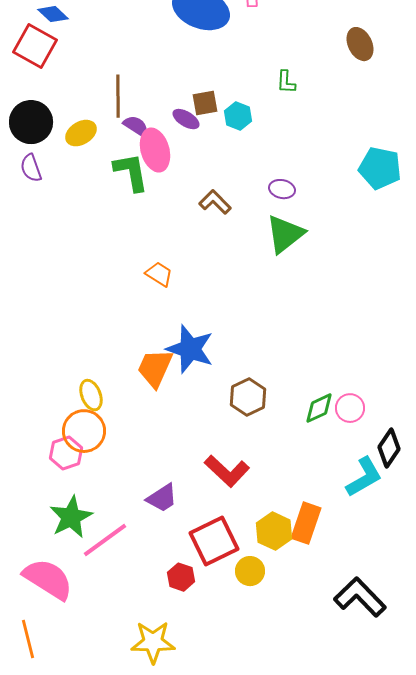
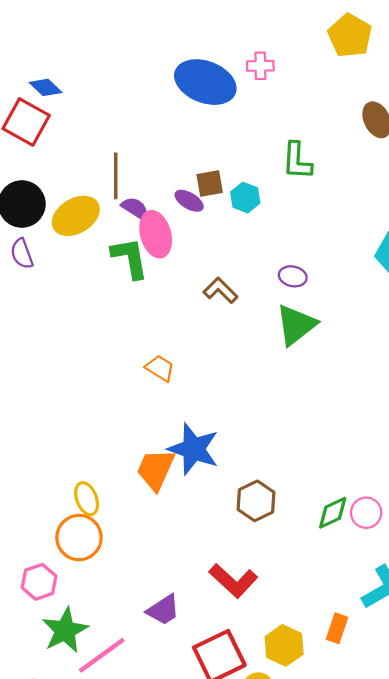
green L-shape: (286, 82) -> (297, 161), size x1.5
yellow ellipse: (81, 133) -> (76, 216), size x1.4
pink hexagon: (66, 453) -> (39, 582), moved
orange rectangle: (306, 523) -> (337, 628), moved, size x0.7

